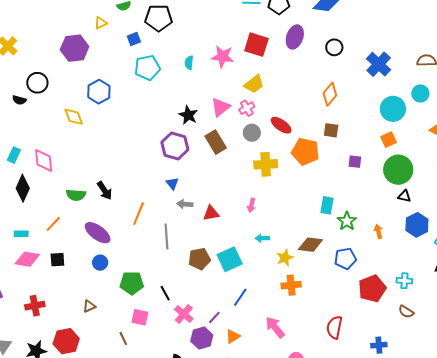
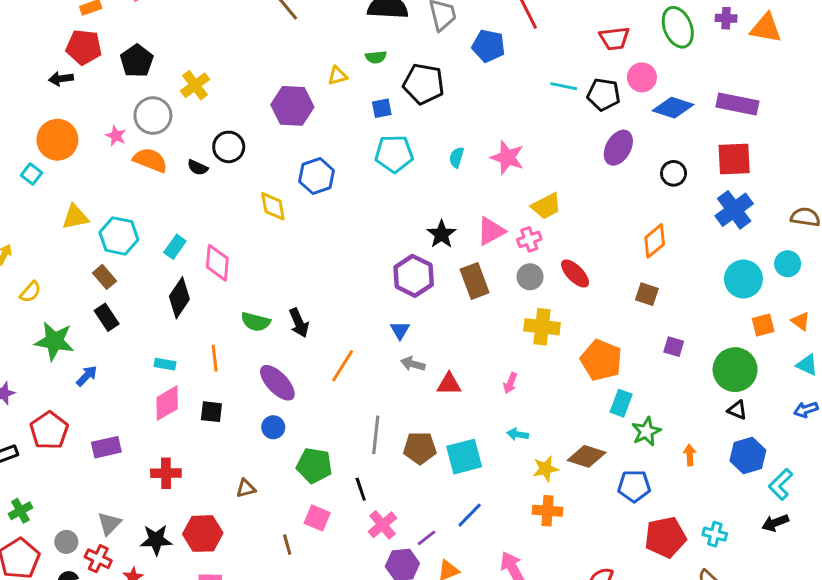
red square: (256, 45) -> (734, 159), moved, turned -30
orange square: (389, 140) -> (763, 325), moved
orange pentagon: (305, 152) -> (601, 360), moved
orange line: (53, 224) -> (215, 358), turned -60
gray line: (167, 237) -> (376, 435), moved
pink diamond: (27, 259) -> (167, 403), turned -50

